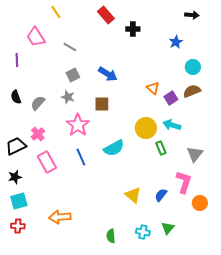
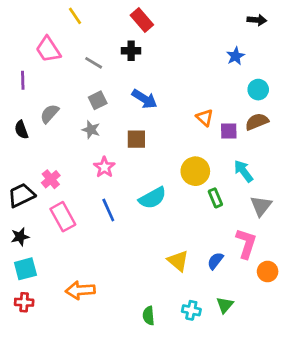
black cross: (133, 29) -> (131, 51), moved
purple square: (171, 98) -> (229, 131), turned 32
gray semicircle: (38, 103) -> (49, 114), moved
pink star: (78, 125) -> (104, 167), size x0.7
cyan arrow: (172, 125) -> (243, 171), moved, turned 36

